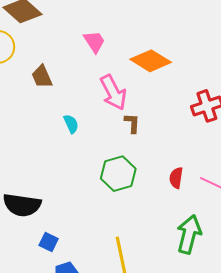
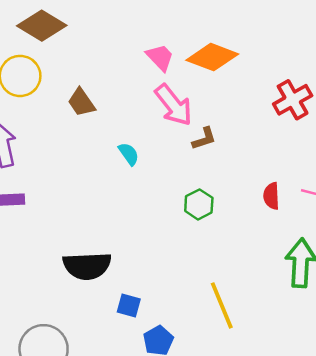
pink trapezoid: (94, 42) -> (160, 57), moved
brown L-shape: (132, 123) -> (204, 139), turned 80
green hexagon: (118, 174) -> (199, 204), size x0.7

